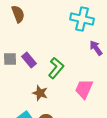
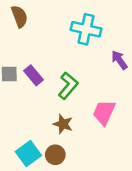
cyan cross: (82, 19) -> (86, 29), moved
brown star: (40, 93) -> (63, 124), moved

